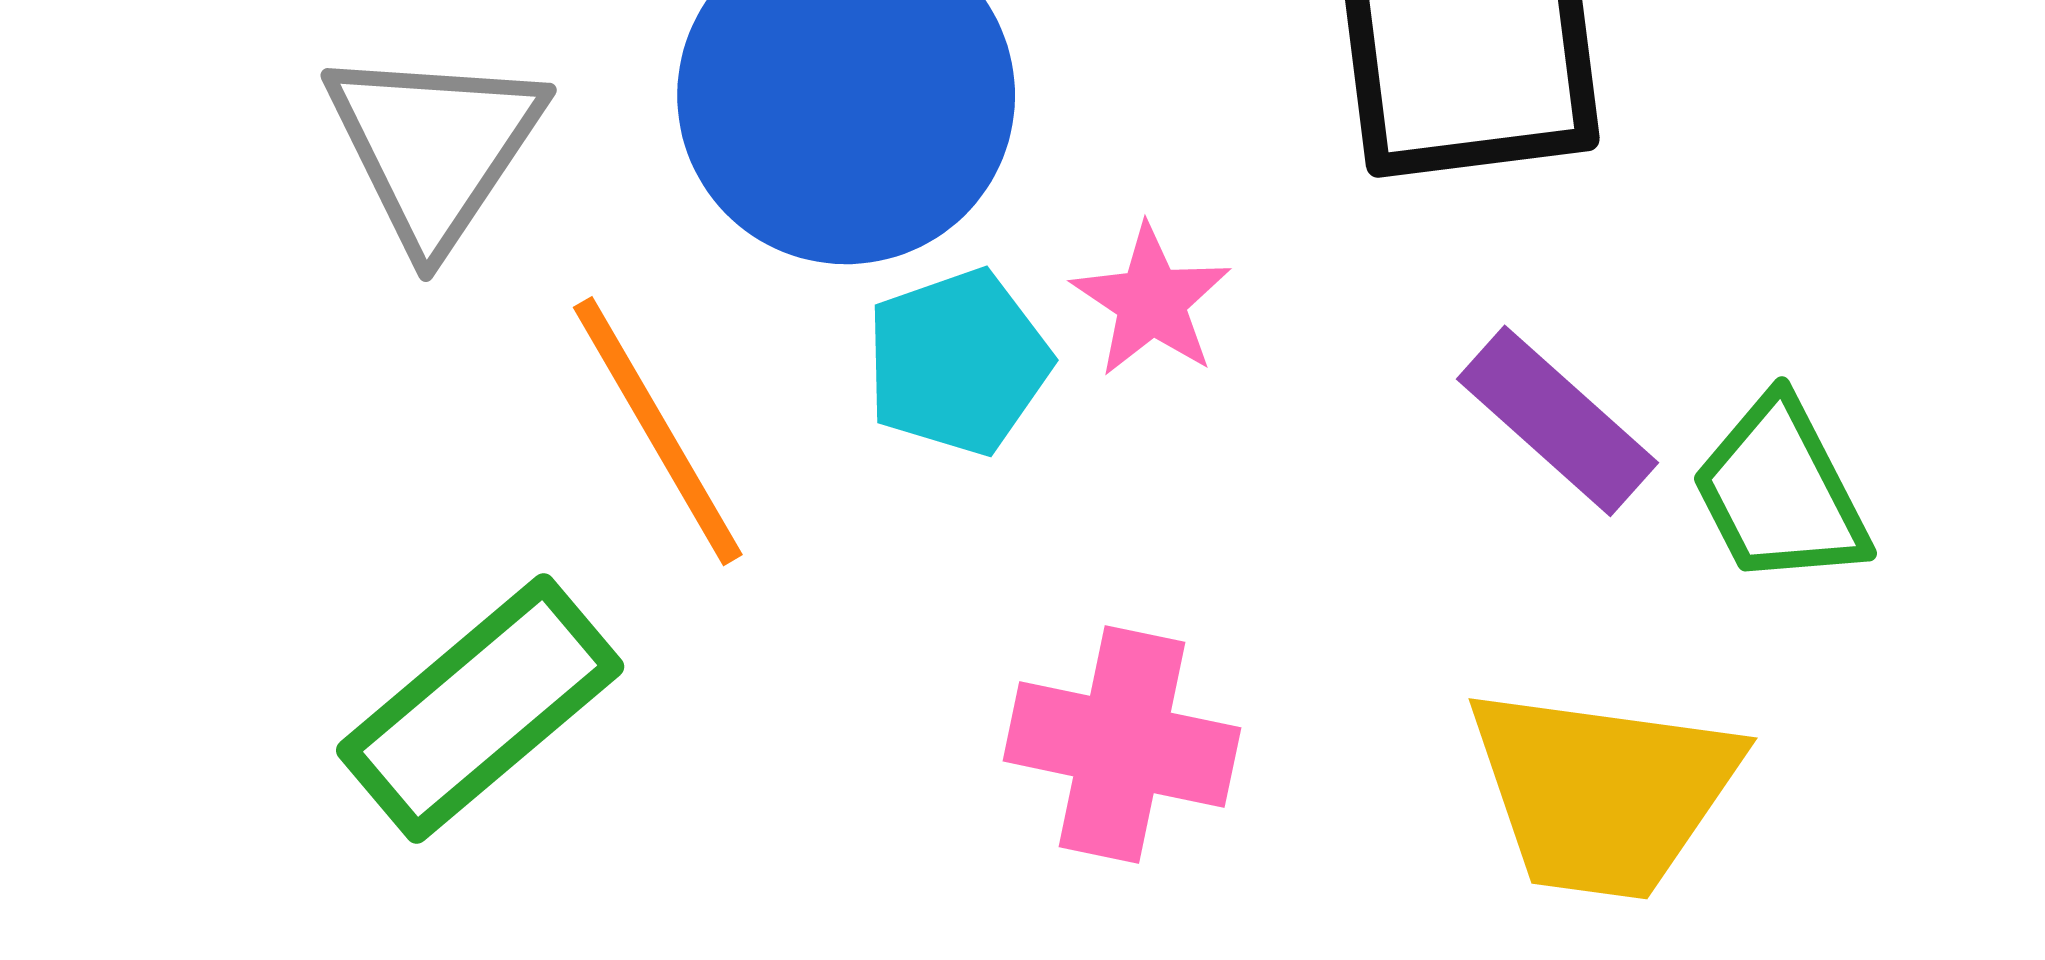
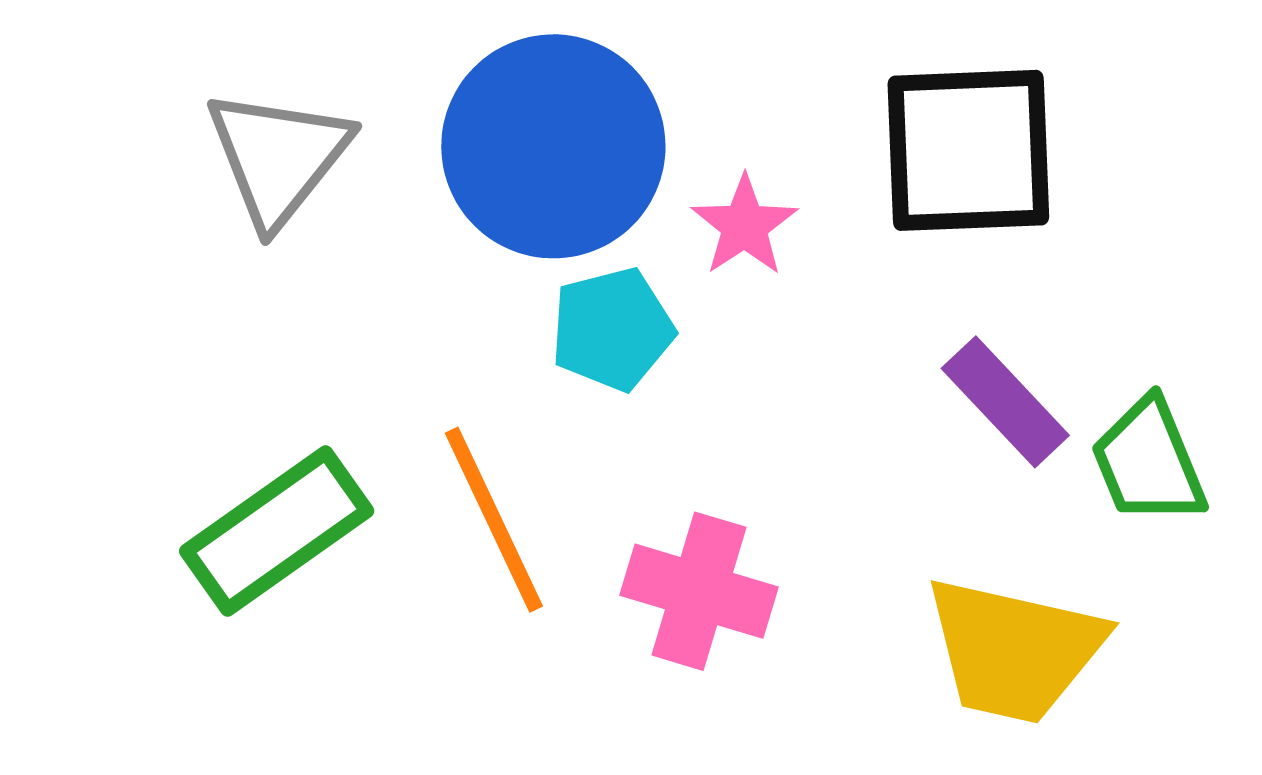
pink star: (1151, 301) -> (744, 226), moved
orange line: (658, 431) -> (494, 520), moved

